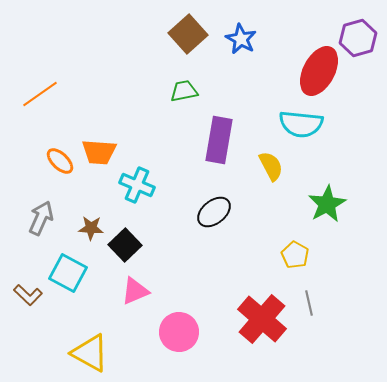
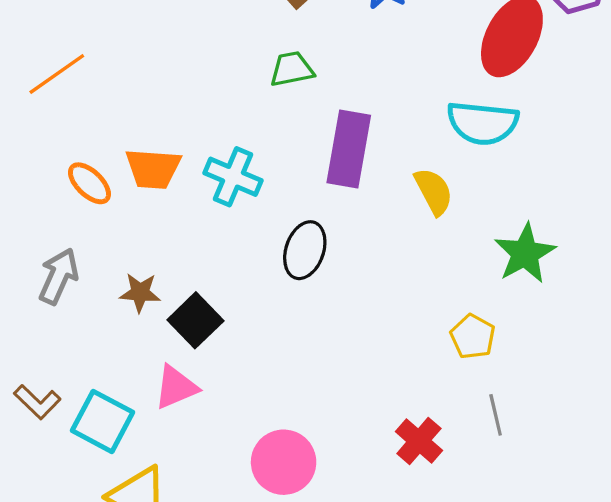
cyan cross: (137, 185) -> (233, 177), moved
black ellipse: (214, 212) -> (305, 250), moved, turned -32
cyan square: (68, 273) -> (103, 421), moved
pink triangle: (135, 291) -> (176, 387), moved
red cross: (262, 319) -> (419, 441), size x0.6

